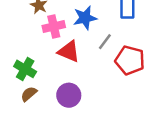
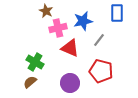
red pentagon: (130, 60) -> (101, 71), moved
brown semicircle: (29, 94) -> (30, 82), moved

